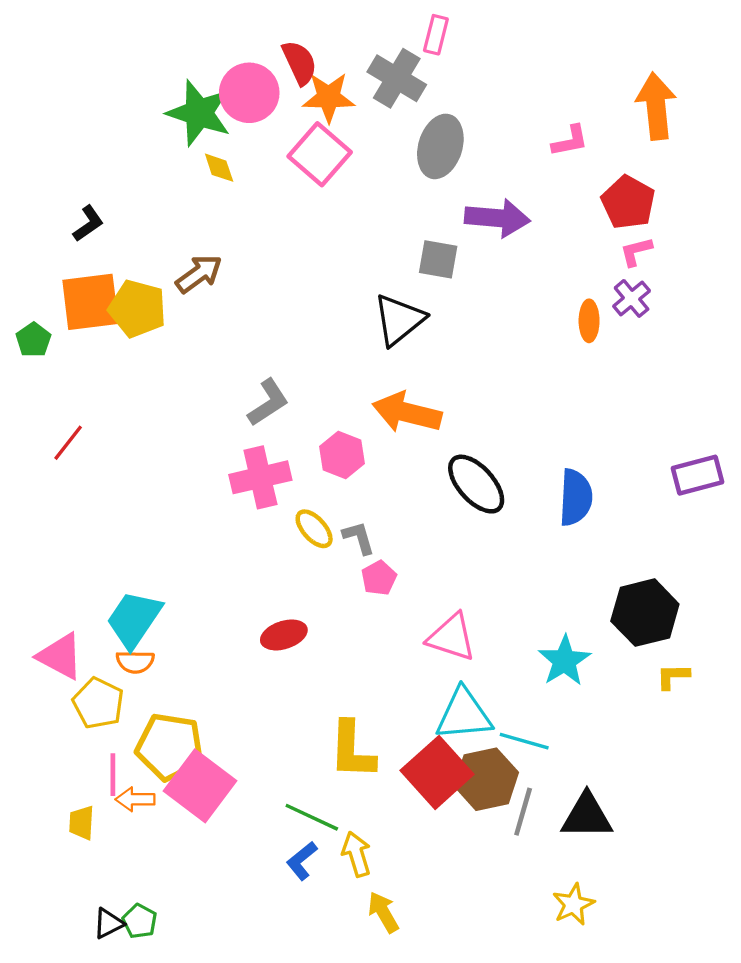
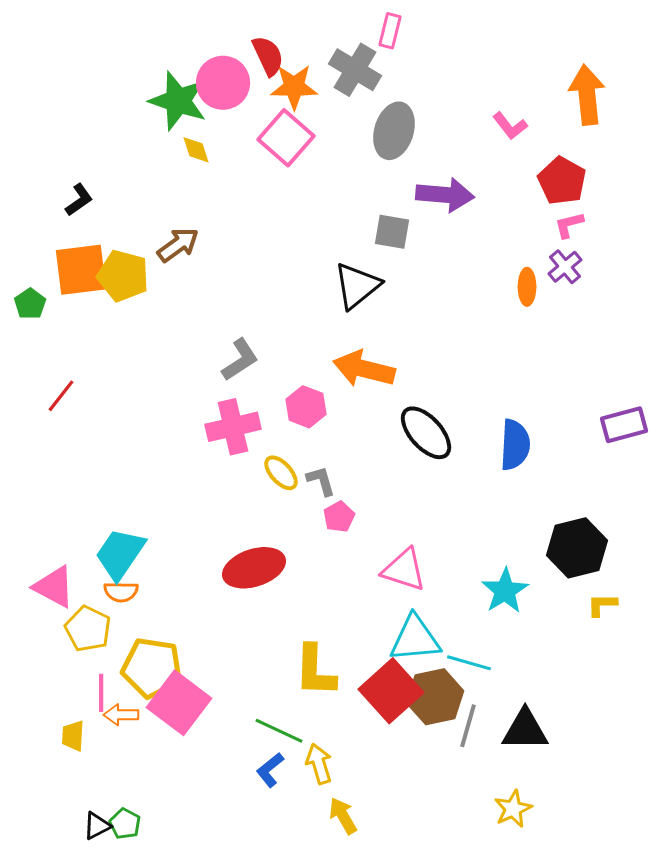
pink L-shape: (570, 141) -> (510, 126), turned 63
red ellipse: (284, 635) -> (254, 568), size x1.5

